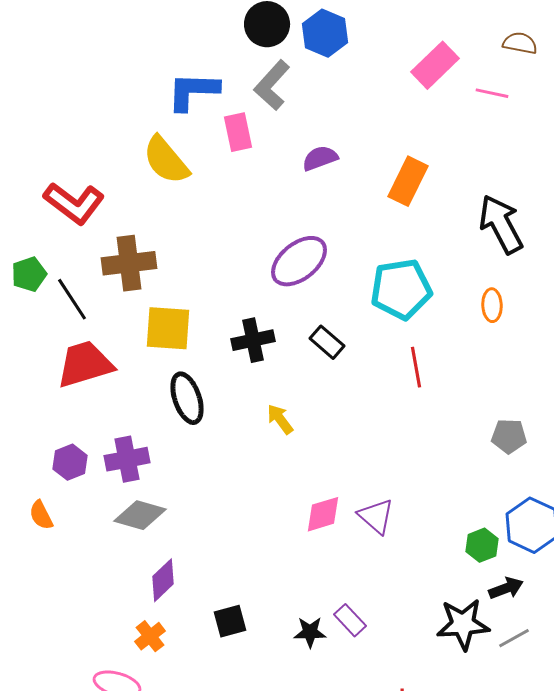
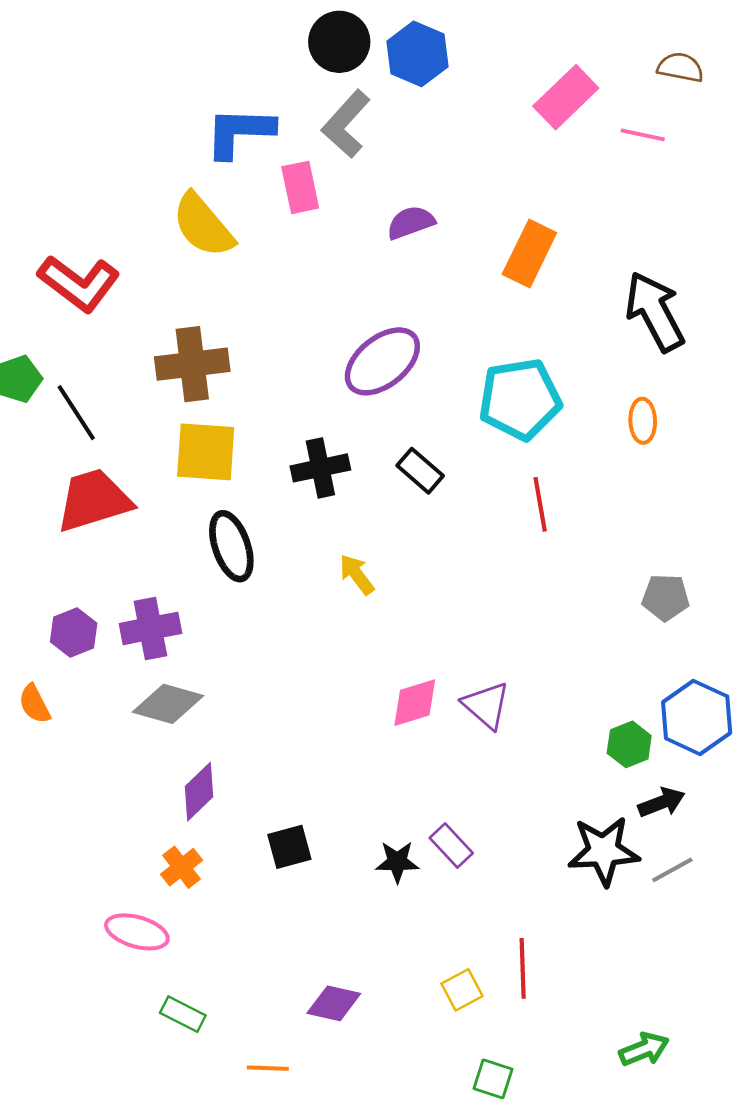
brown cross: (129, 263) -> (192, 364), moved

